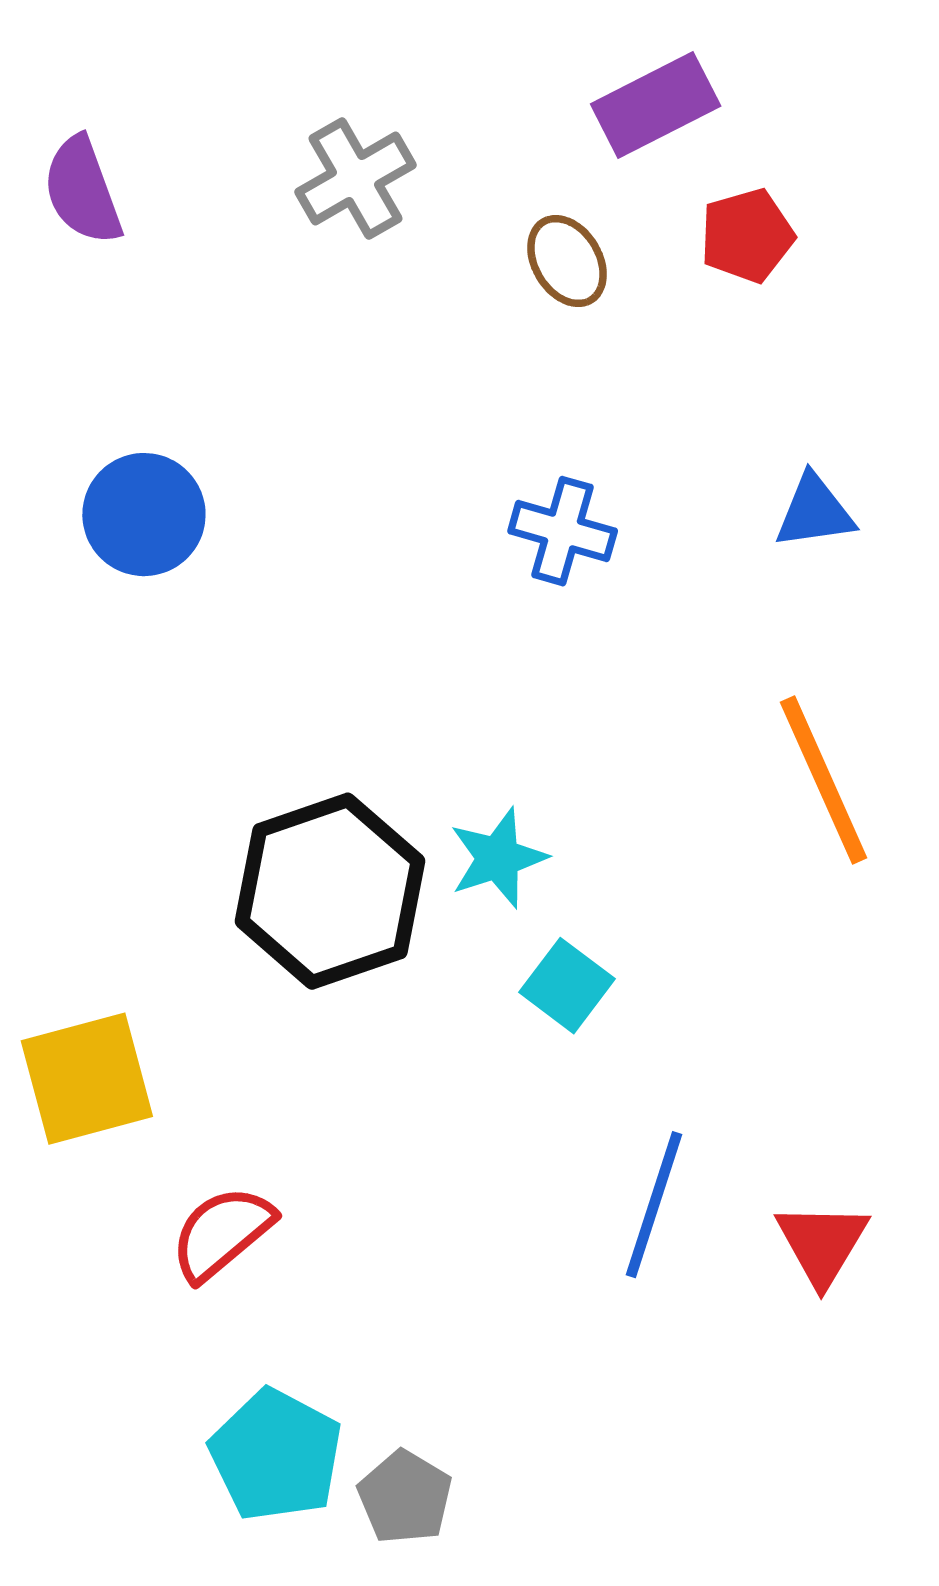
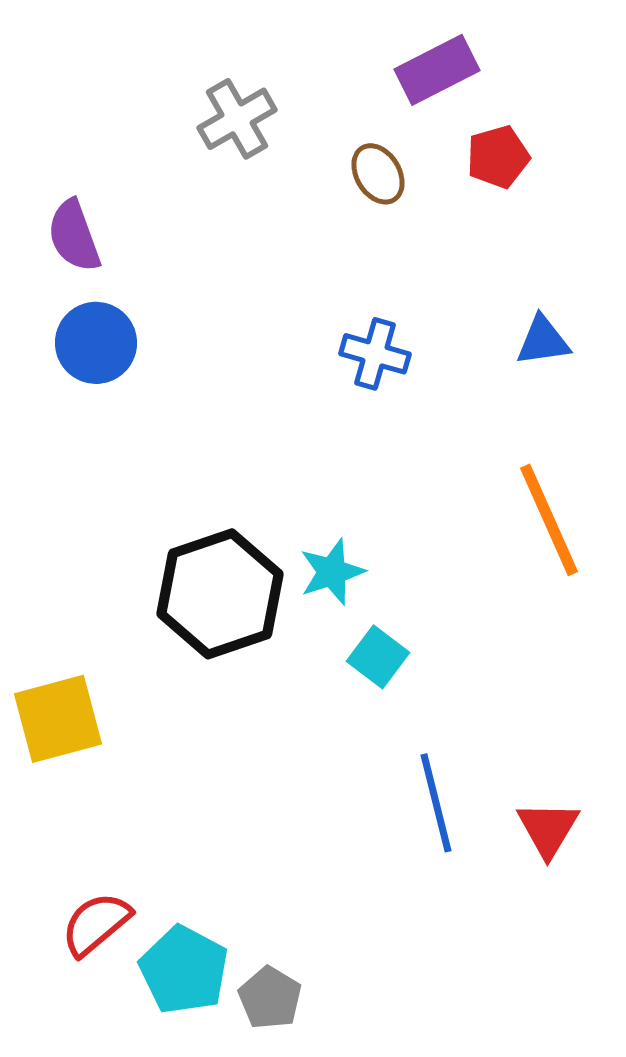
purple semicircle: (82, 191) -> (74, 236), moved
blue line: (654, 1205) -> (436, 803), turned -32
red semicircle: (222, 1233) -> (96, 924), moved

